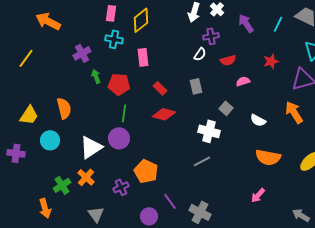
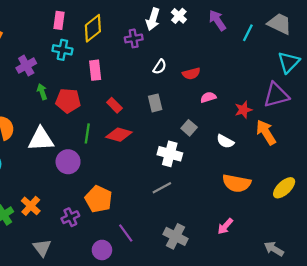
purple arrow: (246, 23) -> (217, 20), moved
purple cross: (211, 36) -> (134, 38), moved
red star: (271, 61) -> (243, 110), moved
green line: (124, 113) -> (87, 133), moved
white triangle: (91, 147) -> (41, 139), moved, turned 30
gray cross: (200, 212) -> (175, 236), moved

